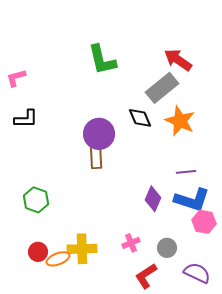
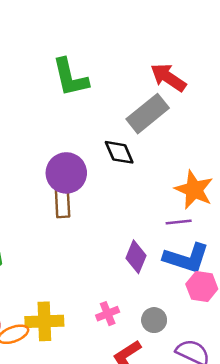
orange star: (180, 121) -> (194, 190), moved

